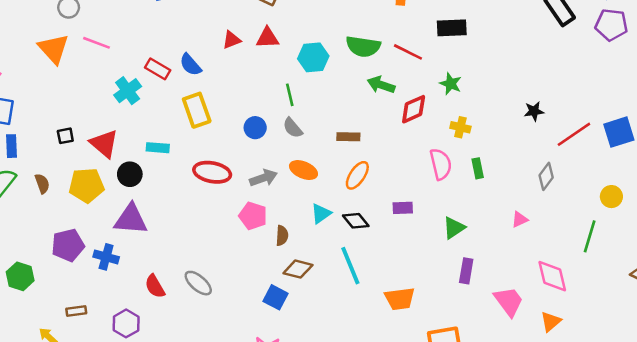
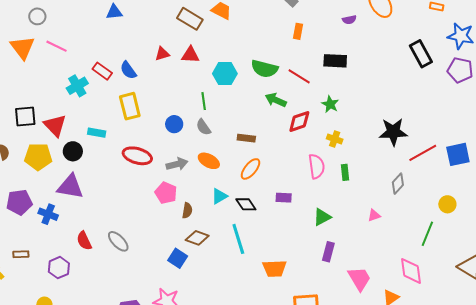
black star: (534, 111) -> (393, 132), size x1.8
black square: (65, 136) -> (25, 117), size x1.6
pink diamond: (552, 276) -> (411, 271), moved

